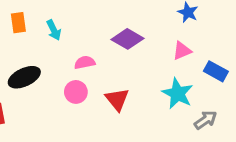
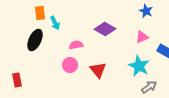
orange rectangle: (18, 23) -> (40, 13), moved
black ellipse: (24, 77) -> (35, 40), moved, turned -40
gray arrow: (206, 120) -> (149, 87), moved

